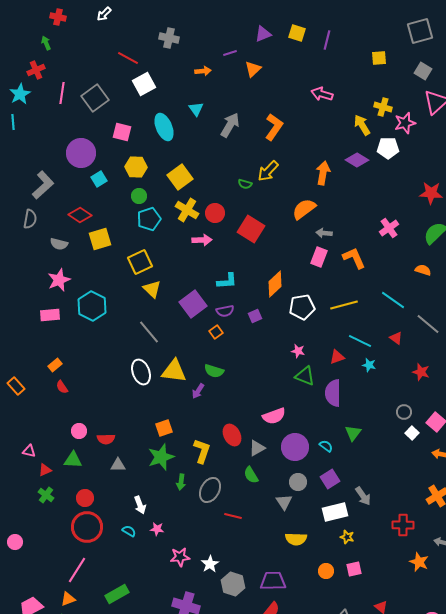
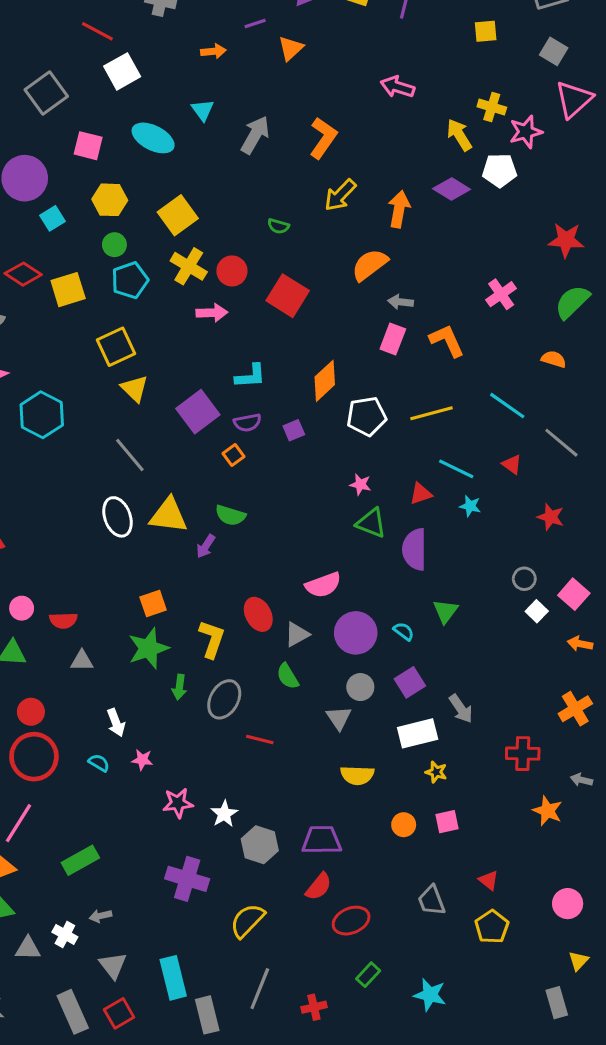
cyan ellipse: (164, 127) -> (153, 138), turned -40
yellow arrow: (268, 171) -> (340, 195), moved
yellow square: (100, 239) -> (68, 290), moved

